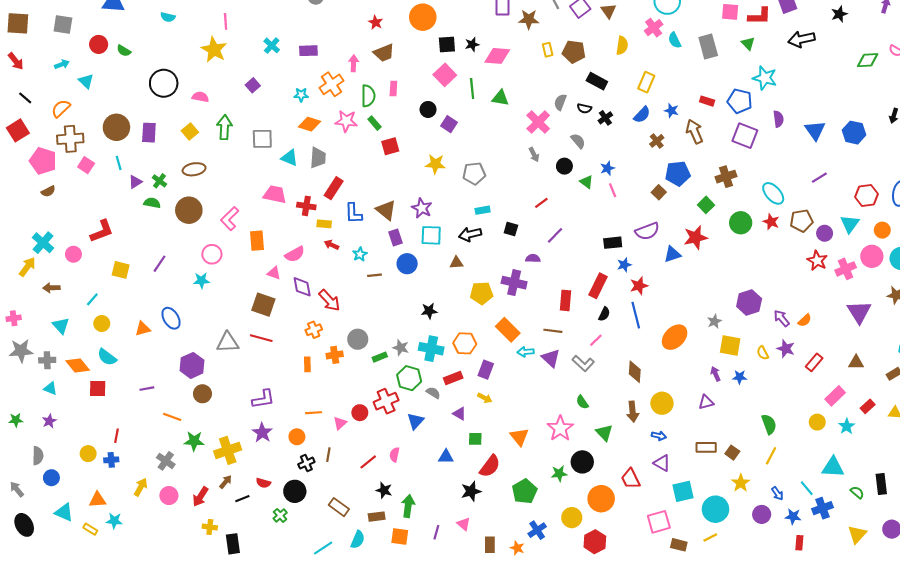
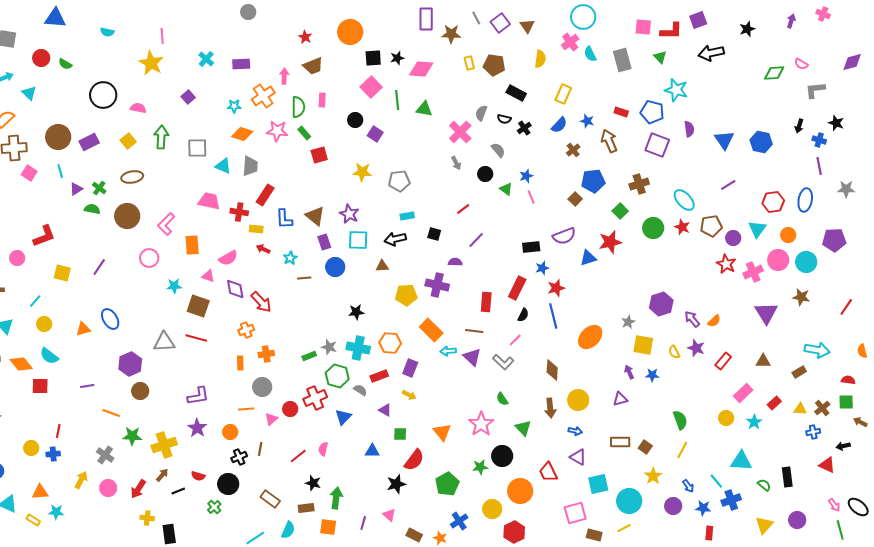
purple rectangle: (149, 133) -> (89, 142), turned 60
cyan star: (201, 280) -> (174, 286), moved
gray circle: (358, 339) -> (262, 387), moved
brown rectangle: (490, 545) -> (414, 535), turned -63

